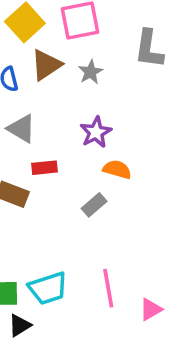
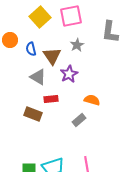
brown triangle: (46, 65) -> (52, 56), moved, turned -30
purple star: (96, 132) -> (69, 74), moved

